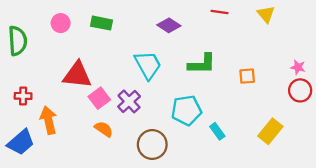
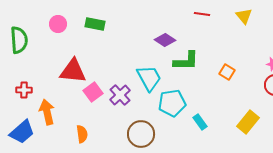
purple diamond: (169, 25) -> (165, 40), moved
cyan trapezoid: (148, 65) -> (149, 78), moved
orange square: (247, 76) -> (227, 72), turned 35
orange semicircle: (104, 129) -> (82, 134), moved, turned 48

